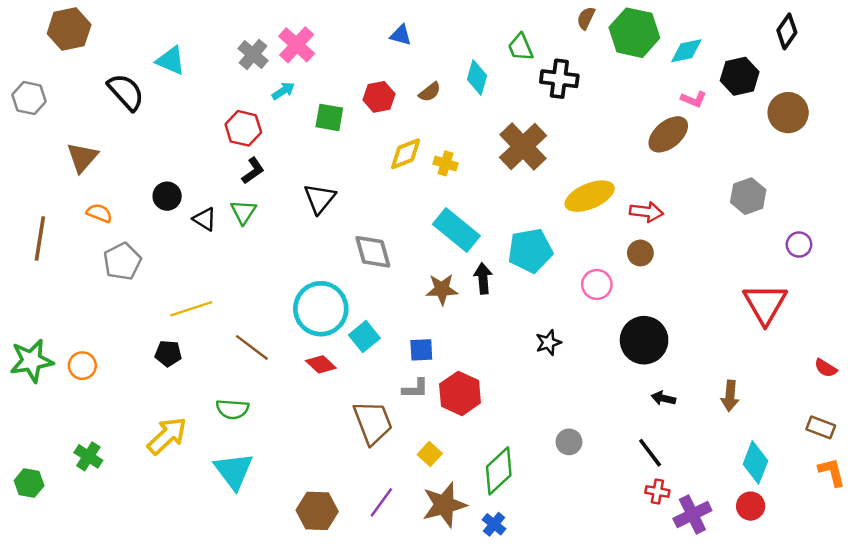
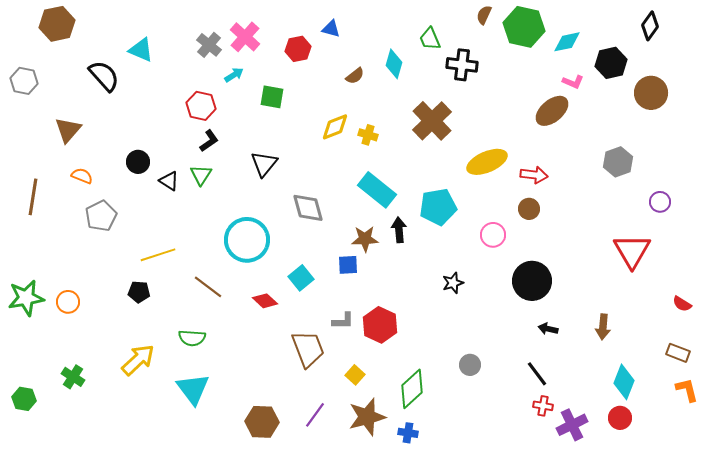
red hexagon: (379, 97) -> (298, 49), moved
cyan circle: (321, 309) -> (247, 240), moved
blue square: (421, 350) -> (348, 265), moved
blue cross: (494, 524) -> (408, 433), turned -30

